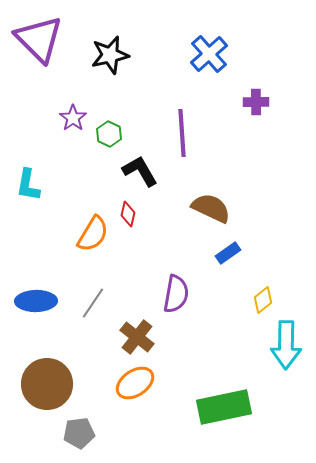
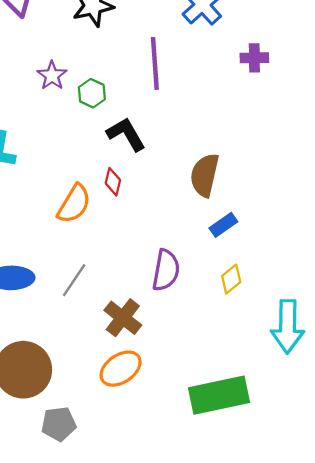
purple line: (182, 133) -> (155, 63), moved
brown semicircle: (211, 208) -> (205, 175), turned -102
yellow diamond: (263, 300) -> (231, 279), moved

